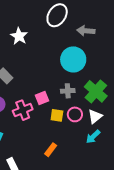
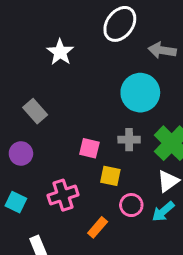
pink square: (42, 98) -> (89, 148), turned 32
pink cross: (23, 110) -> (63, 195), moved
pink circle: (75, 114) -> (131, 205), moved

